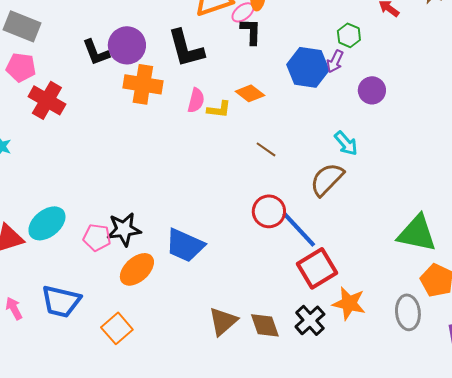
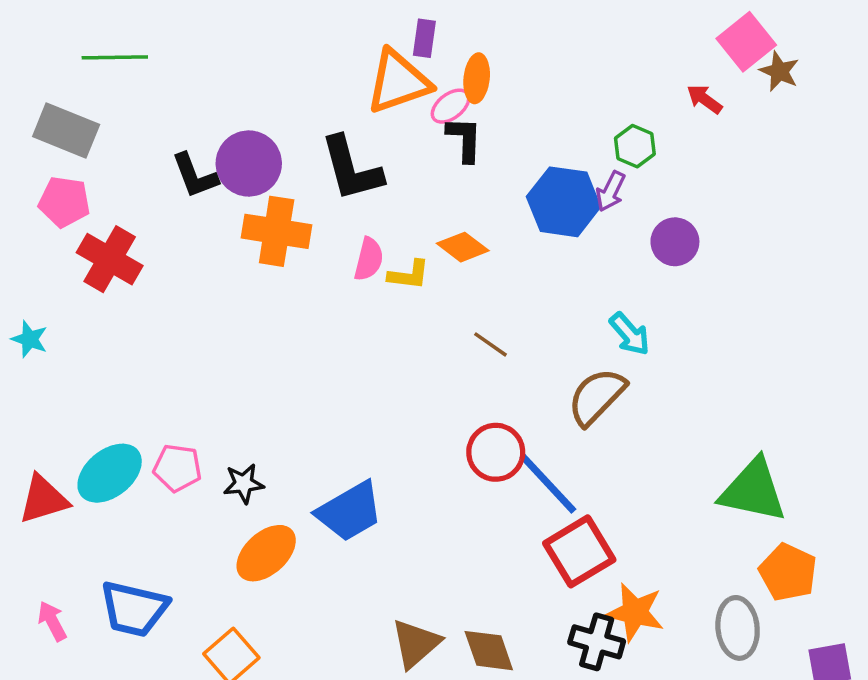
black star: (124, 229) -> (244, 484), size x0.7
pink pentagon: (97, 237) -> (177, 468), moved
blue trapezoid: (185, 245) -> (350, 511), turned -54
black cross: (310, 320) -> (597, 642), moved, turned -32

